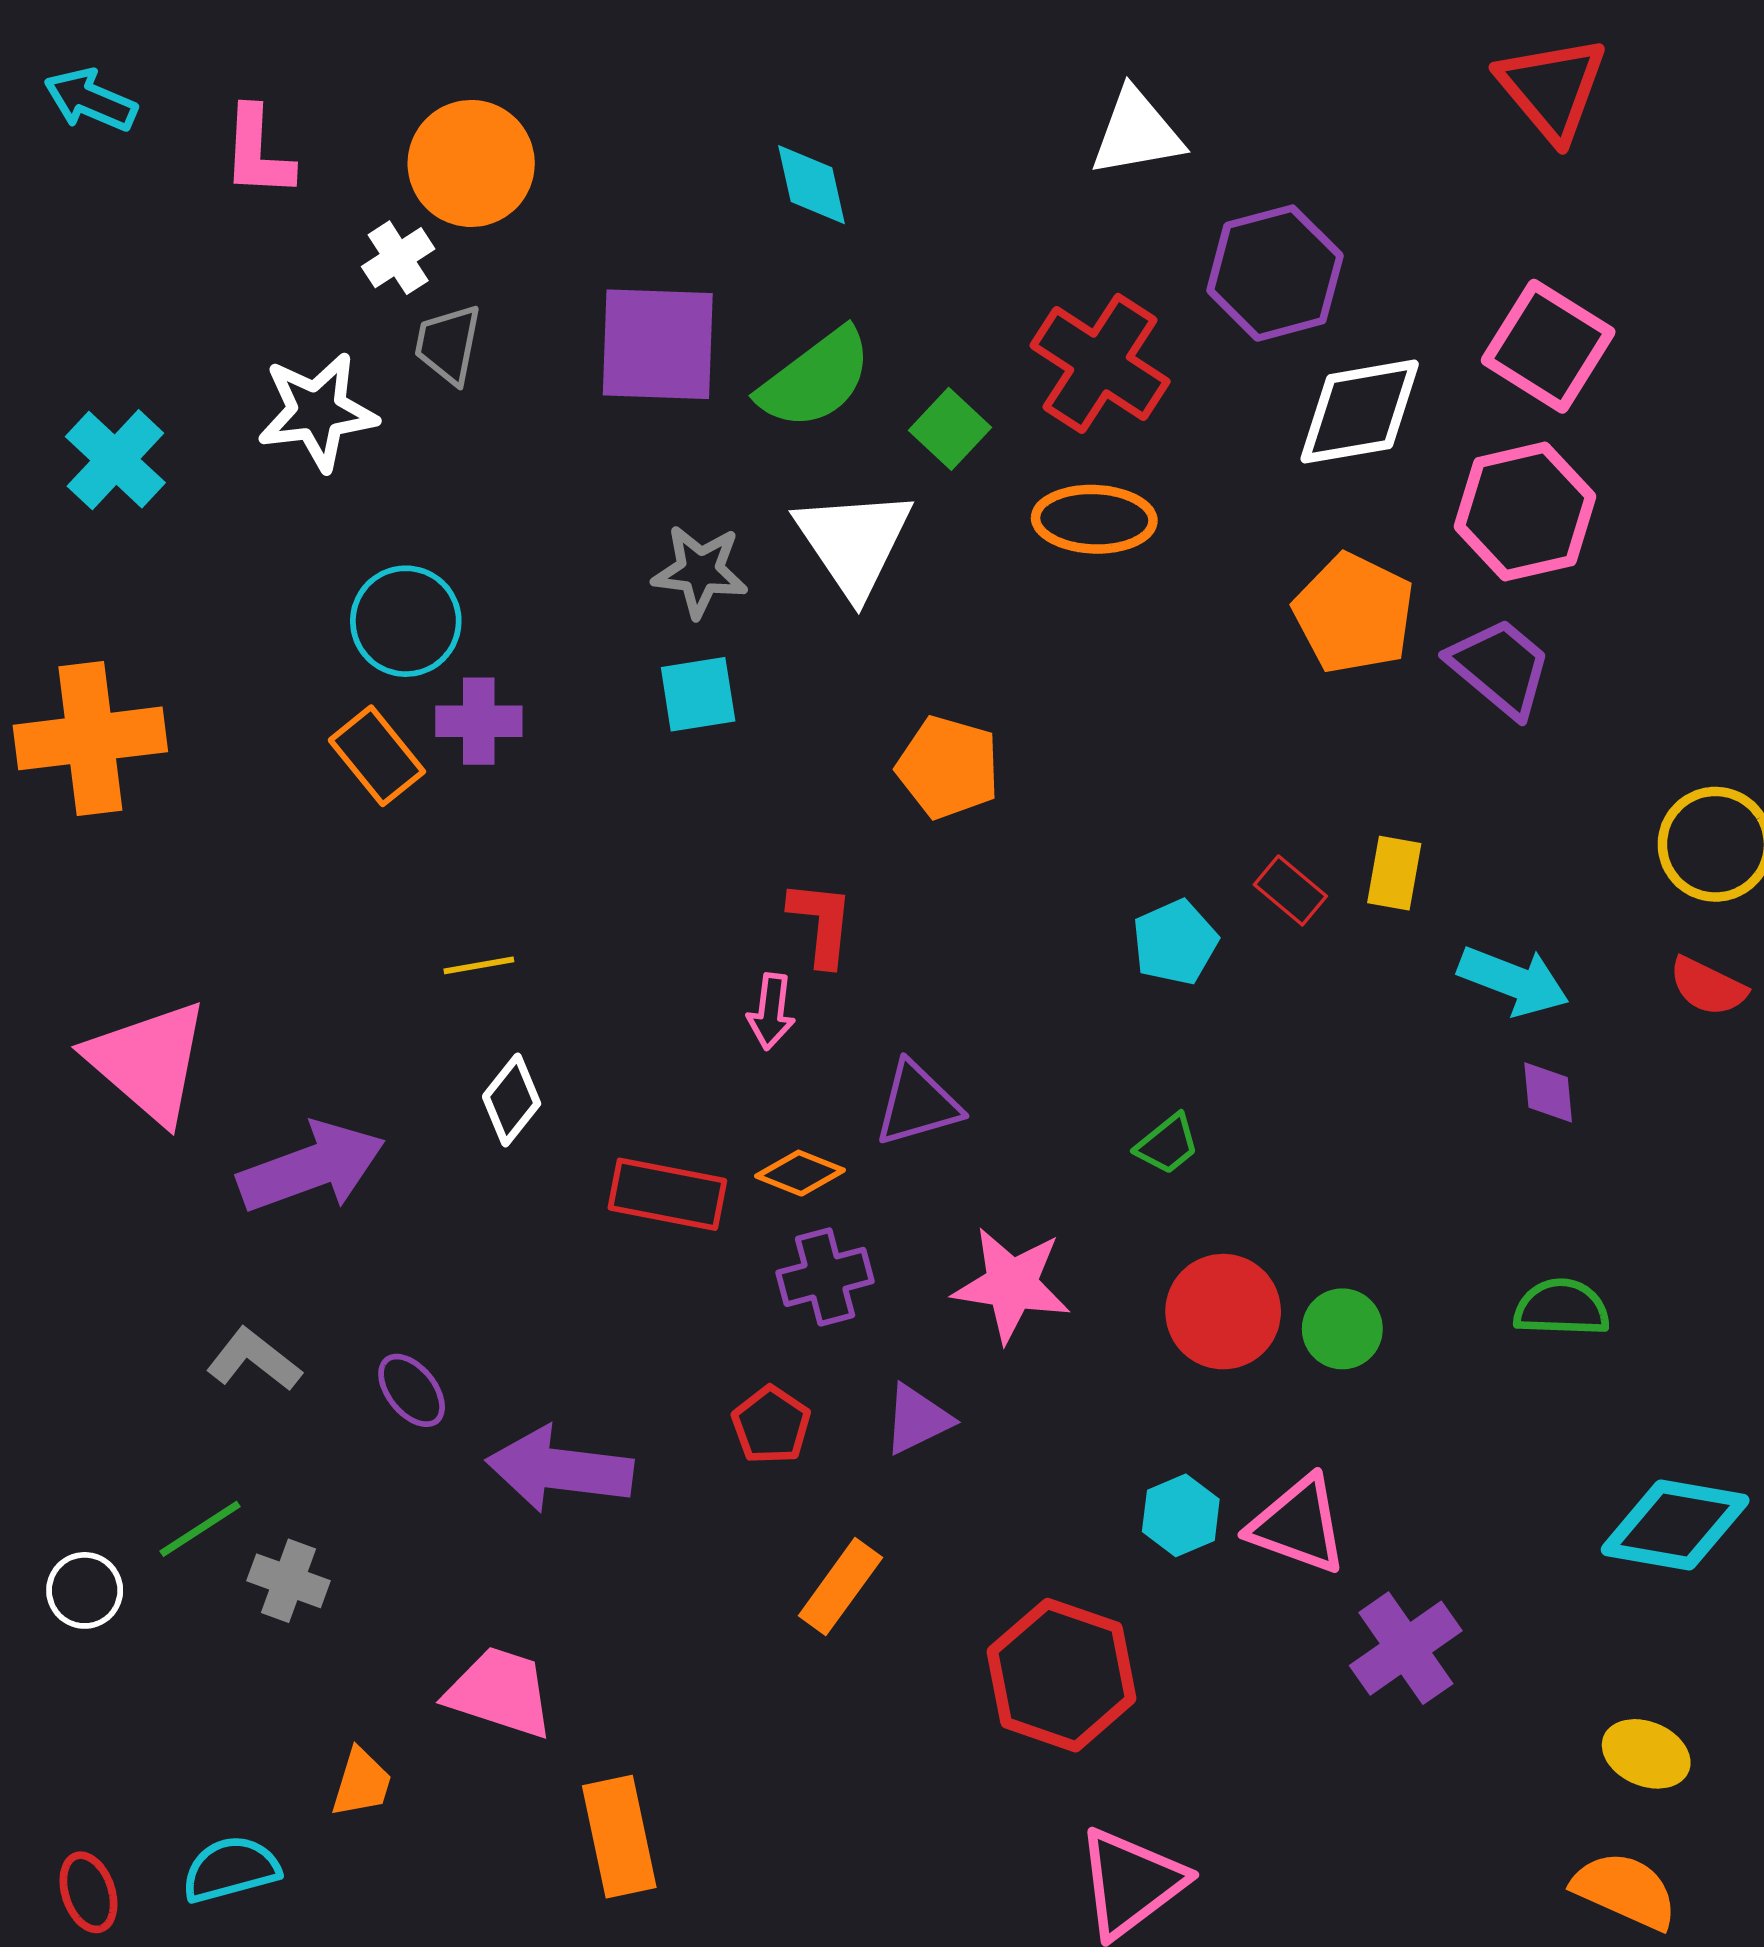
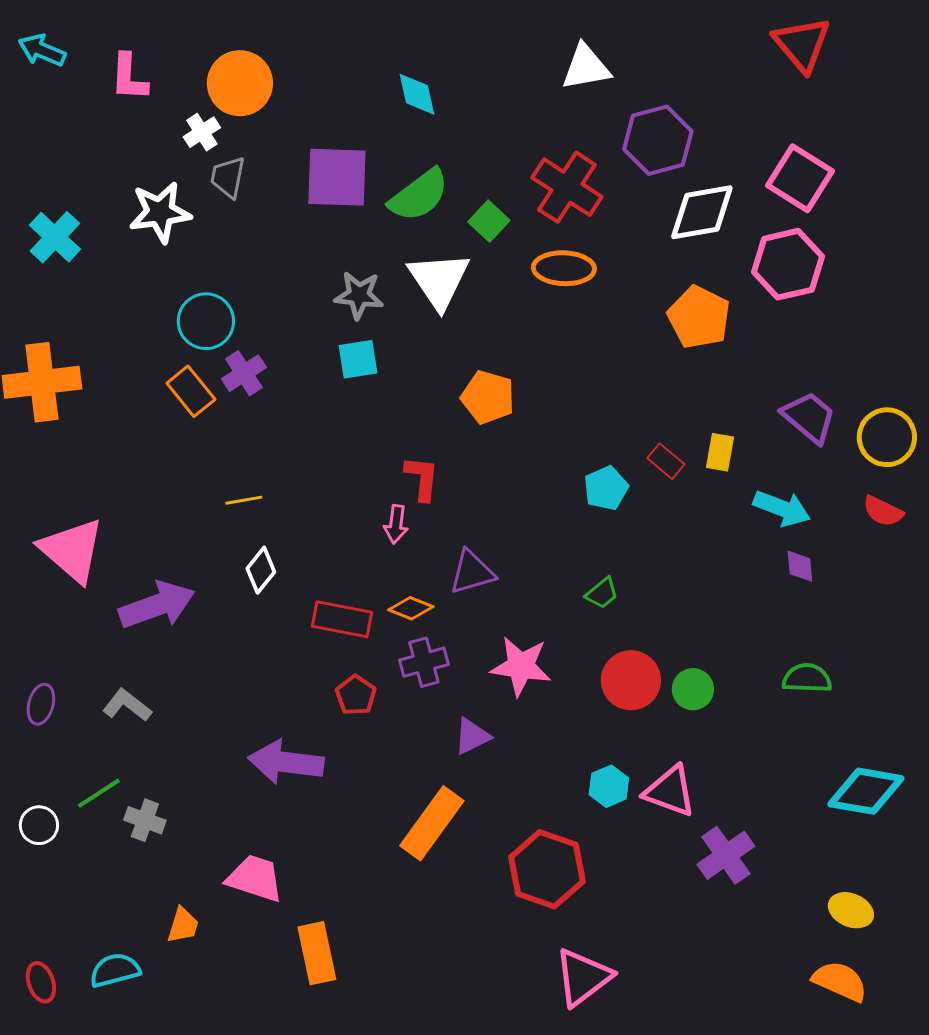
purple trapezoid: (1500, 667) -> (809, 417), moved
purple cross: (479, 721) -> (244, 373), turned -33
purple ellipse: (412, 1390) -> (41, 704), moved, turned 54
red pentagon: (771, 1425) -> (356, 695), moved
orange rectangle: (840, 1587) -> (432, 823), size x1.5

